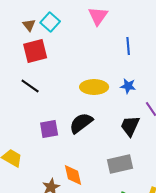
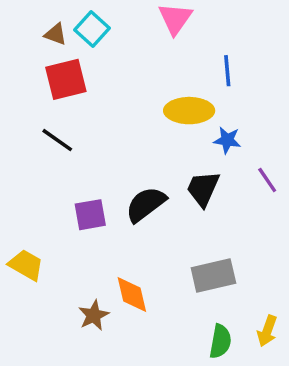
brown triangle: (29, 25) -> (56, 34), turned -32
yellow ellipse: (94, 87) -> (189, 111), moved
black trapezoid: (130, 126) -> (203, 189), moved

